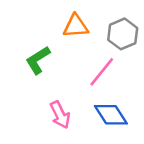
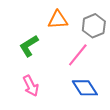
pink arrow: (60, 115) -> (31, 86), moved

